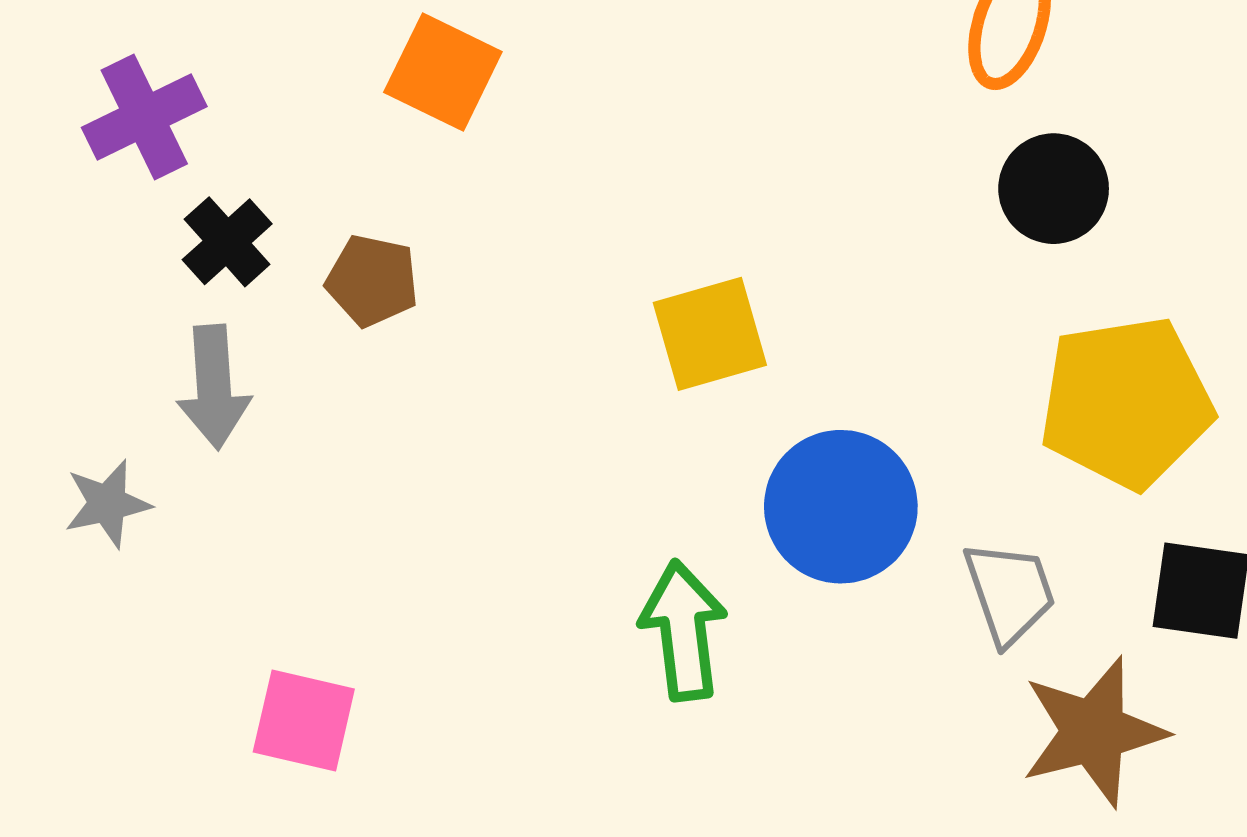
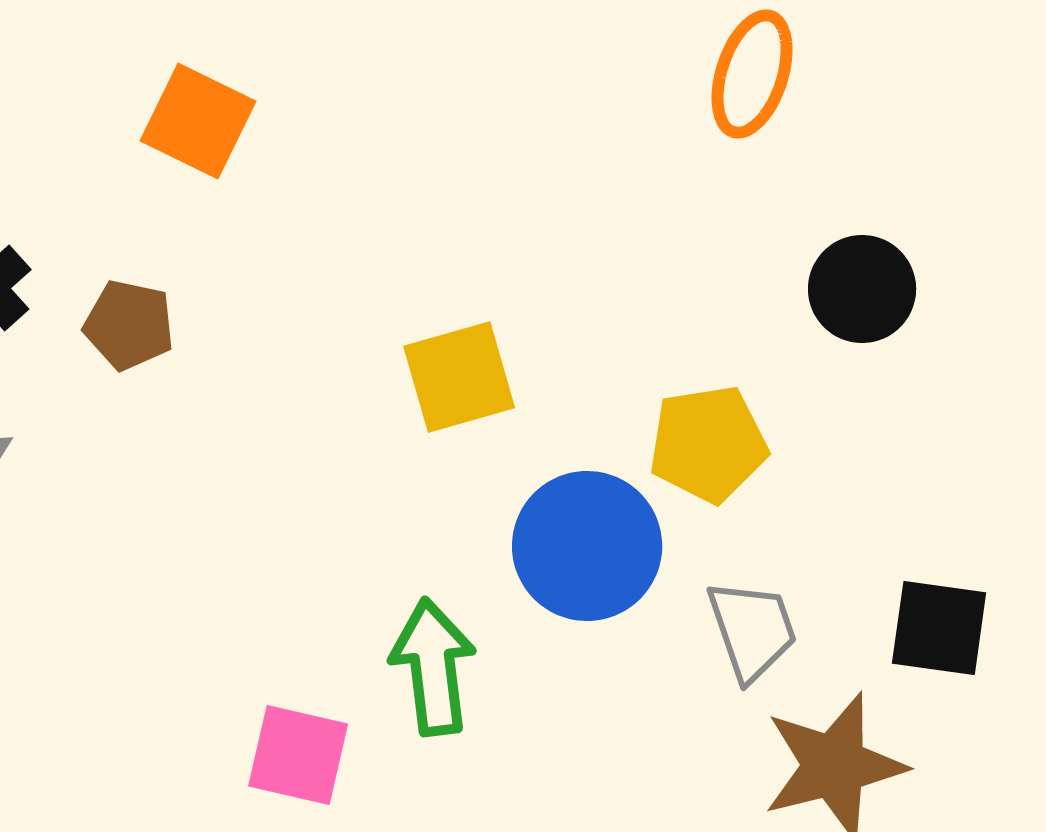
black circle: (1054, 189) -> (862, 289), moved
yellow pentagon: (1126, 402) -> (708, 444), moved, size x0.7
pink square: (304, 721) -> (298, 755), moved

